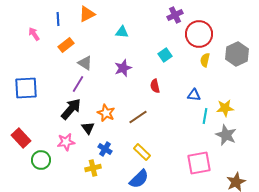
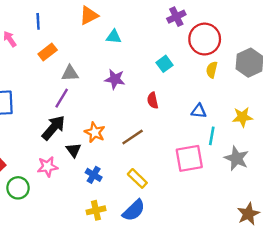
orange triangle: (87, 14) -> (89, 15), moved
gray triangle: (85, 63) -> (70, 73), turned -35
purple star: (123, 68) -> (115, 79), turned 30
yellow star: (225, 108) -> (242, 117), moved
pink square: (199, 163) -> (189, 158), moved
yellow cross: (93, 168) -> (96, 210), moved

